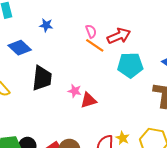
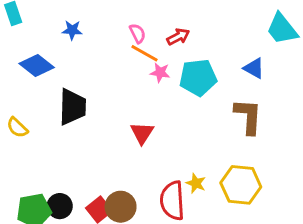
red arrow: (119, 36) -> (178, 37), size x0.7
pink star: (75, 91) -> (160, 73), moved
red triangle: (88, 100) -> (142, 133), turned -36

